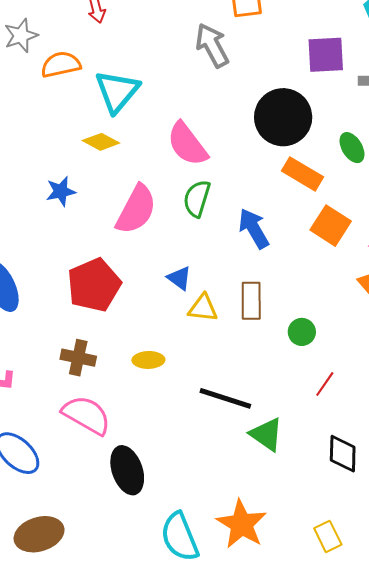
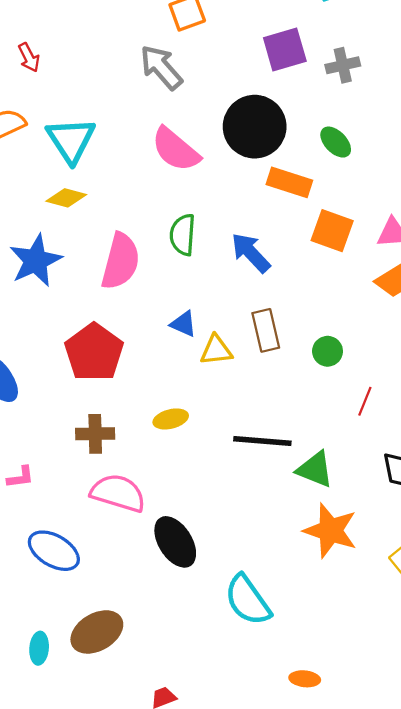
pink semicircle: (187, 144) -> (176, 150), moved
blue star: (61, 191) -> (36, 261), size x1.6
orange star: (242, 524) -> (330, 531), moved

